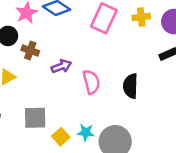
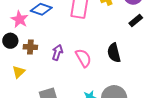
purple arrow: (61, 66) -> (57, 52), turned -35

